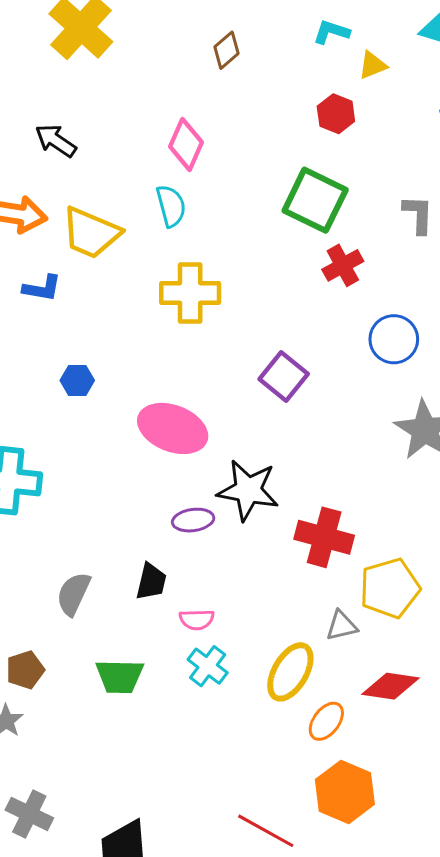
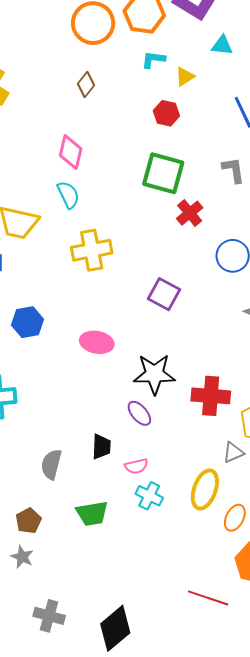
blue hexagon: (77, 380) -> (28, 322), size x1.4
pink ellipse: (173, 428) -> (97, 342), size x0.7
purple ellipse: (193, 520) -> (139, 413), moved, turned 68

